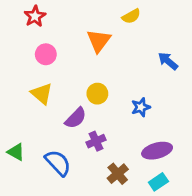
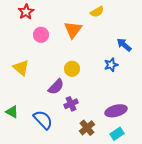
pink circle: (46, 54) -> (41, 35), moved
yellow triangle: (42, 94) -> (21, 68), moved
blue star: (141, 107) -> (111, 65), moved

